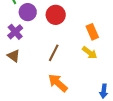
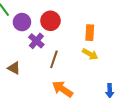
purple cross: (15, 32) -> (36, 41), moved
orange rectangle: (92, 32) -> (90, 33), turned 35

